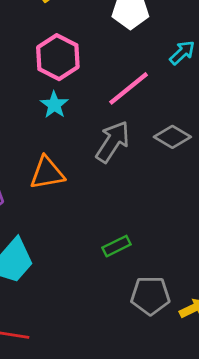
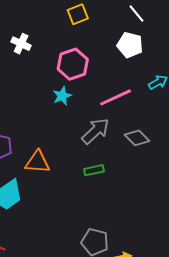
orange triangle: (47, 173) -> (38, 162), moved
green rectangle: (116, 246) -> (94, 170), moved

